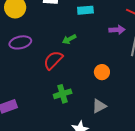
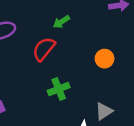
gray triangle: (99, 106) -> (104, 111), moved

